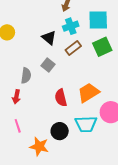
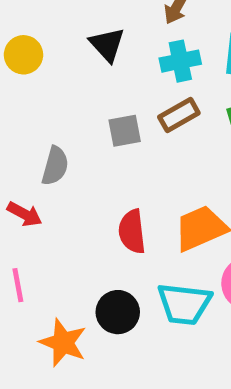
black triangle: (49, 38) -> (107, 45), moved
gray square: (48, 65) -> (125, 131), moved, turned 32
red arrow: (16, 97) -> (25, 214), turned -80

